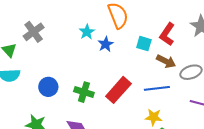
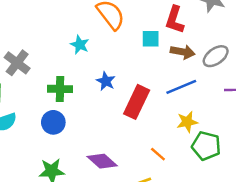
blue star: (106, 44) -> (106, 81), moved
green cross: (84, 92) -> (60, 89), moved

